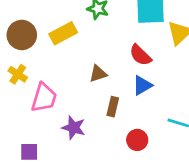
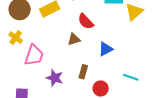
red semicircle: (140, 55) -> (86, 21), moved
brown rectangle: (113, 107) -> (83, 72), moved

